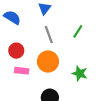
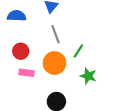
blue semicircle: (12, 17) -> (17, 16), turned -30
green line: (78, 31) -> (78, 51), moved

